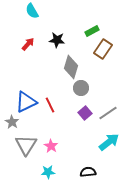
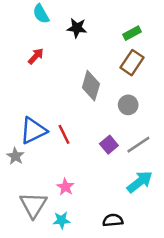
green rectangle: (92, 31) -> (132, 33), moved
black star: (57, 40) -> (77, 28), moved
gray circle: (81, 88) -> (128, 105), moved
gray triangle: (26, 145) -> (33, 205), moved

